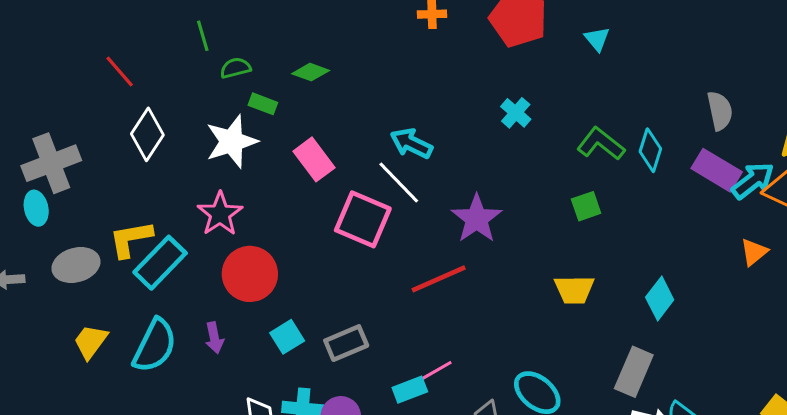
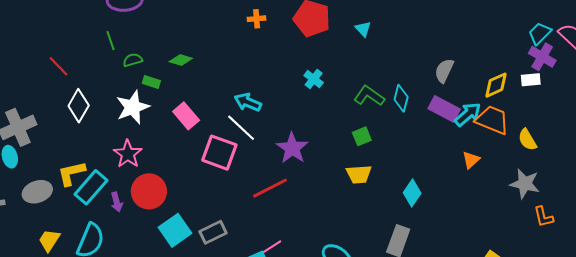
gray semicircle: (720, 111) -> (444, 71), turned -140
yellow trapezoid: (574, 290) -> (359, 174), moved
cyan square: (287, 337) -> (175, 230), size x1.5
purple arrow: (214, 338) -> (117, 202), moved

